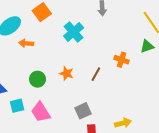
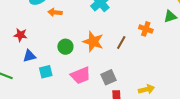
orange star: (66, 73) -> (93, 42), size x1.5
pink trapezoid: (41, 112) -> (81, 75), moved, turned -80

